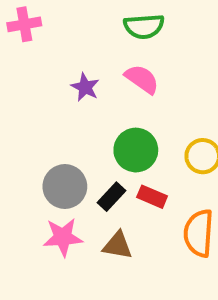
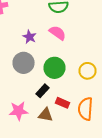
gray circle: (65, 187) -> (24, 63), moved
red rectangle: (152, 197) -> (62, 103), moved

